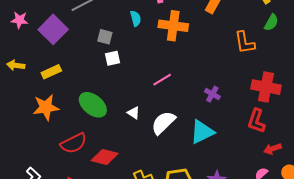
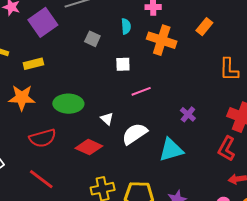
white square: (112, 58) -> (123, 64), moved
green ellipse: (93, 105) -> (68, 104), turned -48
red diamond: (105, 157) -> (89, 147), moved

